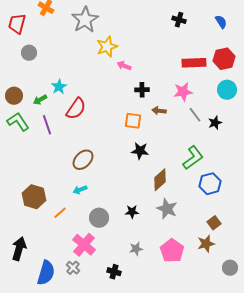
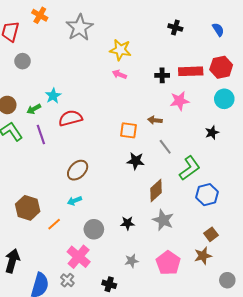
yellow star: (107, 47) -> (120, 50), moved, turned 30
black cross: (142, 90) -> (162, 75), moved
red semicircle: (76, 109) -> (70, 118), turned -140
gray line: (195, 115) -> (165, 147), moved

